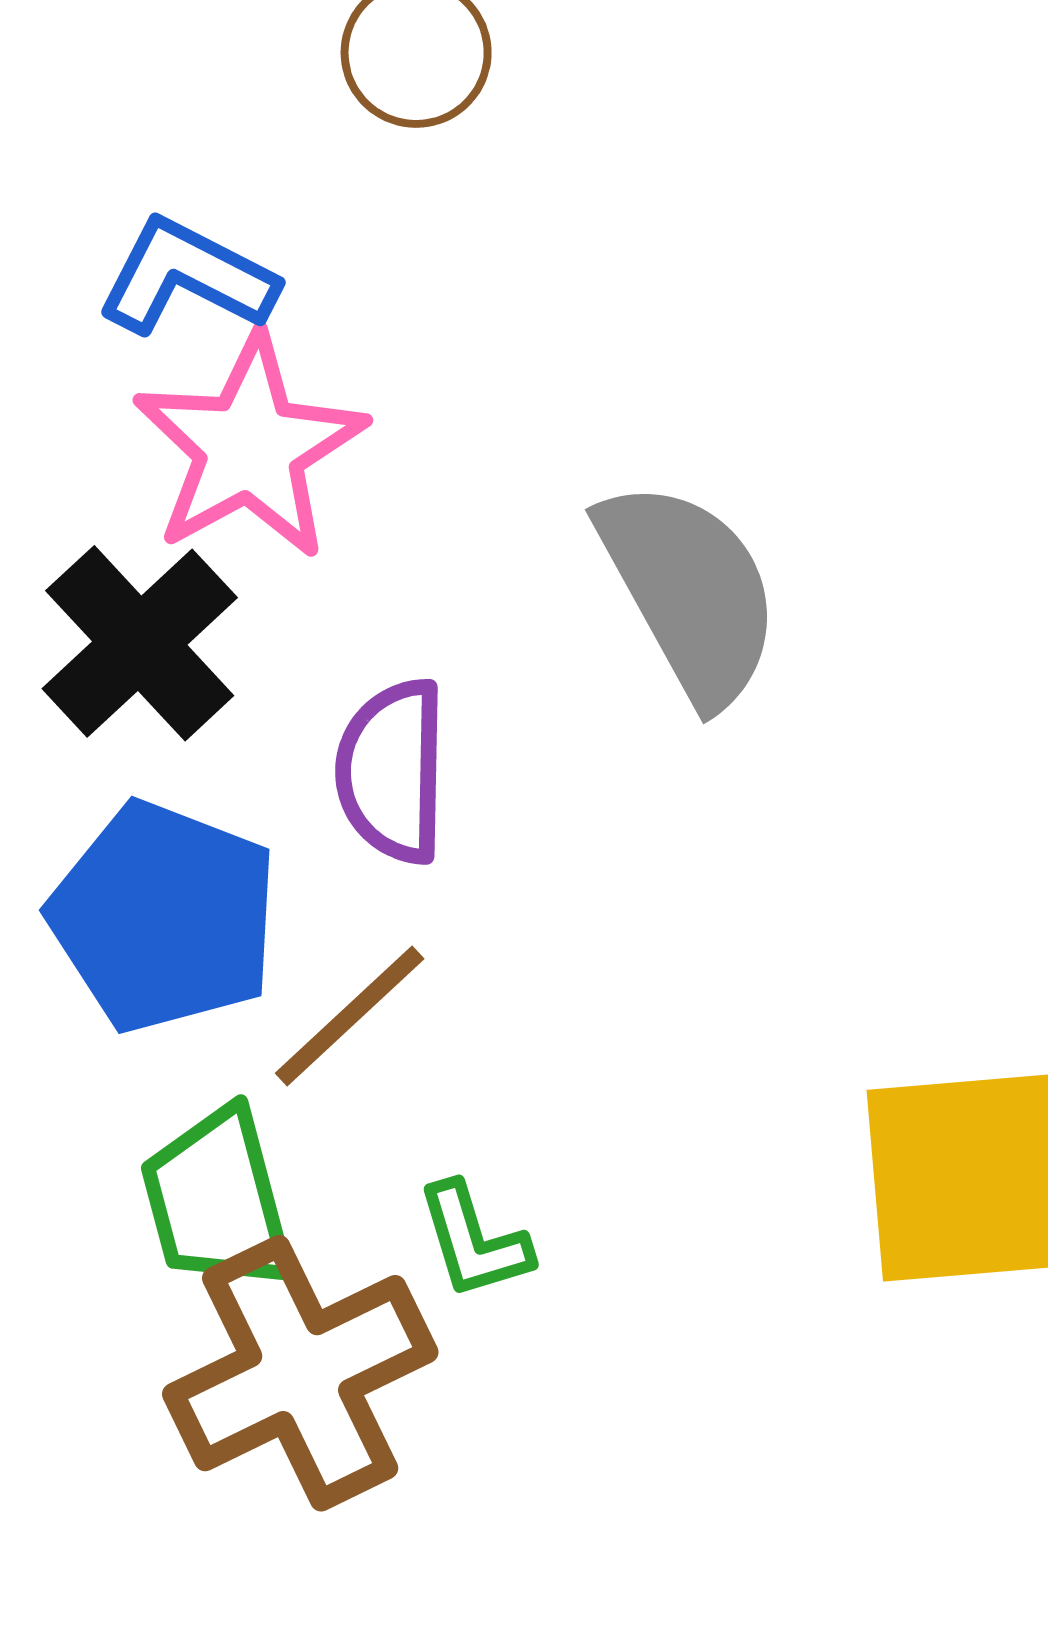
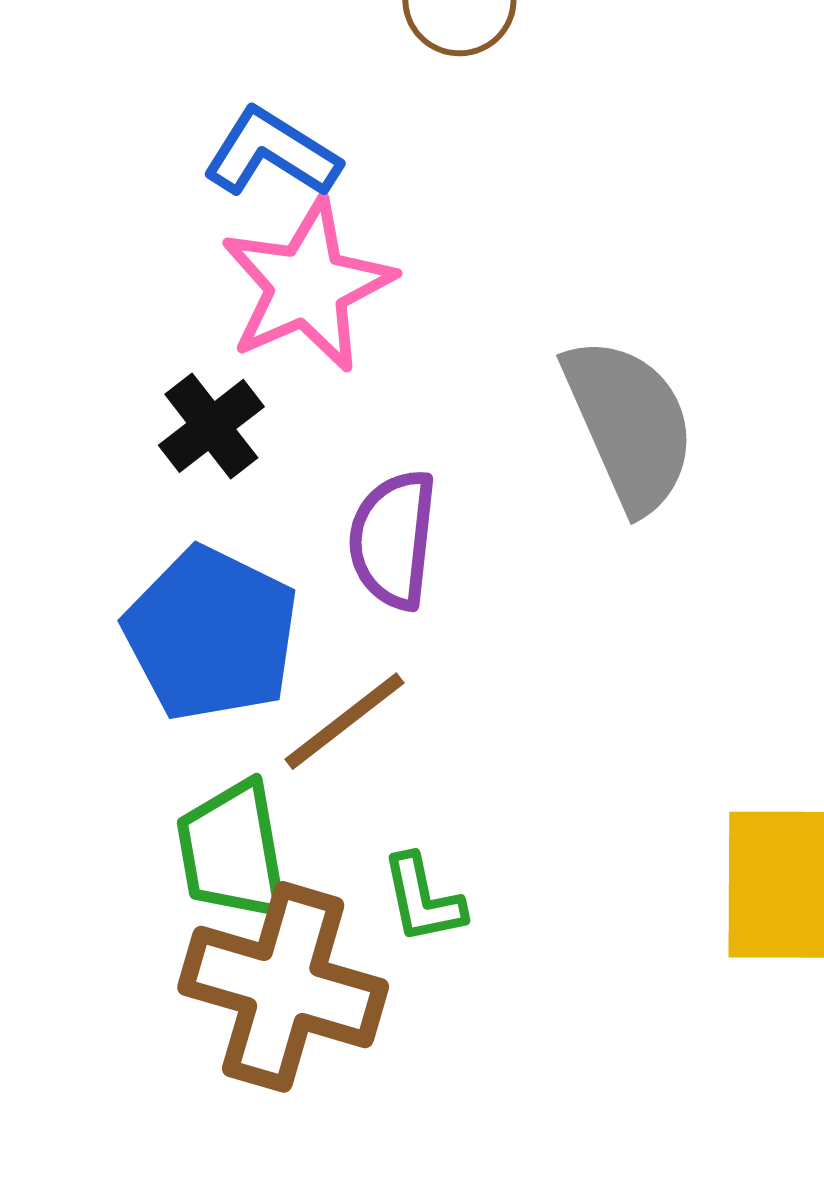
black cross: (140, 643) -> (211, 426), size x0.7
brown cross: (300, 1373) -> (283, 987), turned 37

